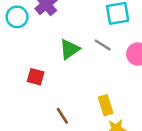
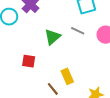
yellow rectangle: (106, 105) -> (67, 76), moved

